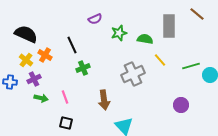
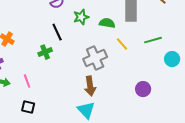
black line: (72, 45) -> (57, 32), moved
green line: (191, 66) -> (153, 40), moved
brown arrow: (104, 100) -> (90, 86), moved

